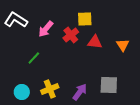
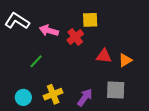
pink arrow: (46, 29) -> (49, 31), turned 66
red triangle: (95, 42) -> (104, 56), moved
orange triangle: (123, 45) -> (125, 60), moved, turned 32

